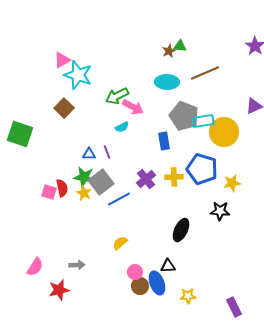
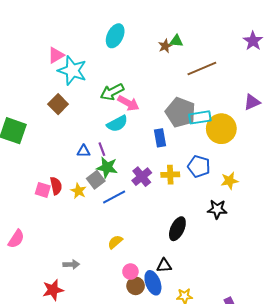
cyan ellipse: (167, 82) -> (115, 36), moved, turned -65
cyan semicircle: (122, 127) -> (117, 124), size x1.5
blue pentagon: (202, 169) -> (199, 166), size x0.7
green star: (84, 177) -> (107, 167), moved
gray square: (101, 182) -> (96, 180), size x0.7
pink semicircle: (35, 267) -> (16, 239), moved

